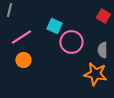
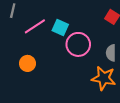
pink line: (21, 37) -> (35, 26), moved

